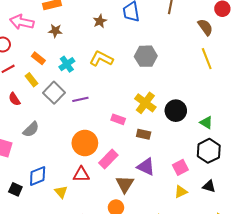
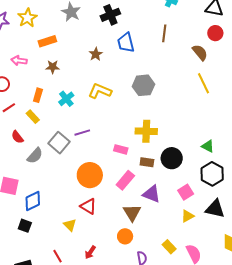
pink arrow: (22, 22) -> (19, 61), size x0.7
orange rectangle: (38, 58) -> (38, 95), turned 72
gray square: (54, 93) -> (59, 143), moved
yellow cross: (145, 103) -> (146, 131), turned -30
black circle: (176, 111) -> (172, 158), moved
gray semicircle: (31, 129) -> (35, 156), moved
pink rectangle: (108, 159) -> (125, 180), moved
red triangle: (81, 174) -> (88, 206), turned 36
blue diamond: (38, 176) -> (33, 201), moved
black triangle: (209, 186) -> (215, 209), size x1.5

